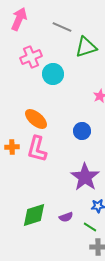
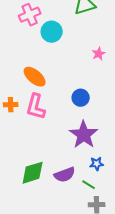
blue circle: (82, 131) -> (81, 98), moved
purple semicircle: (66, 217) -> (65, 175), size x1.5

